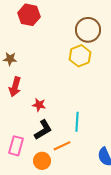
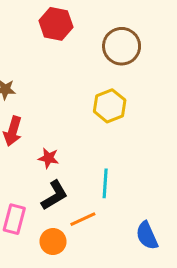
red hexagon: (29, 15) -> (56, 24), moved
yellow hexagon: (80, 56) -> (110, 106), moved

